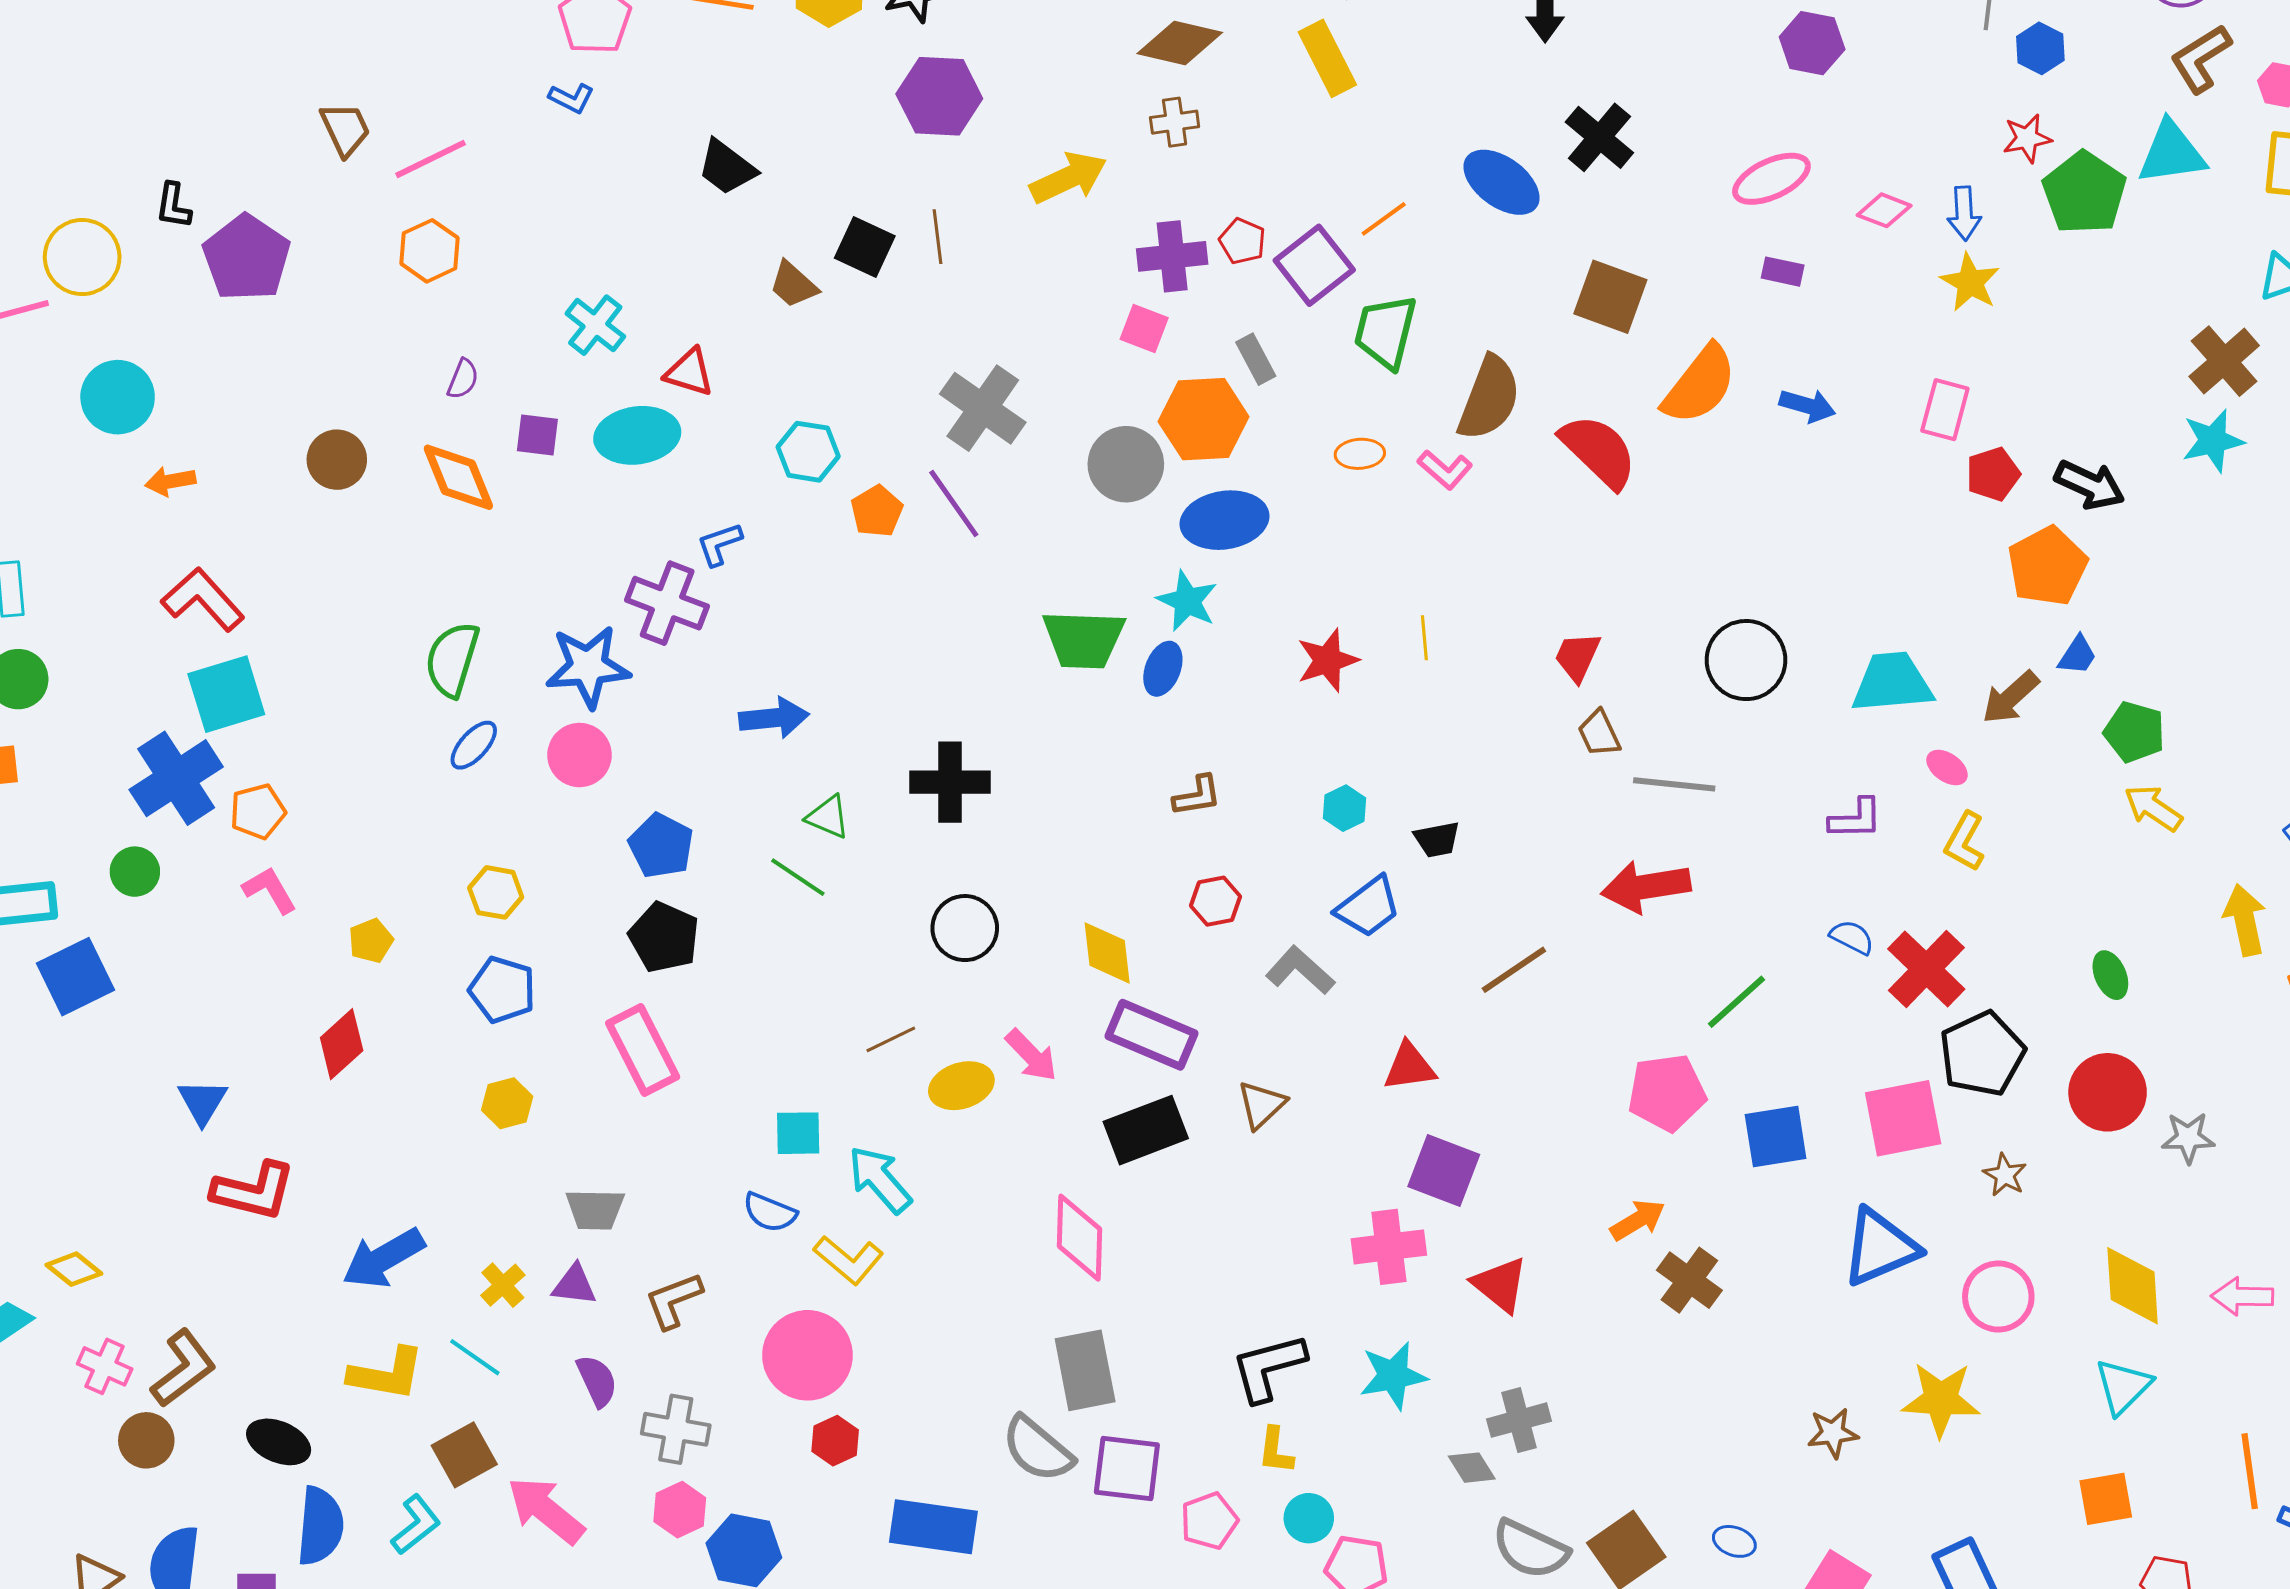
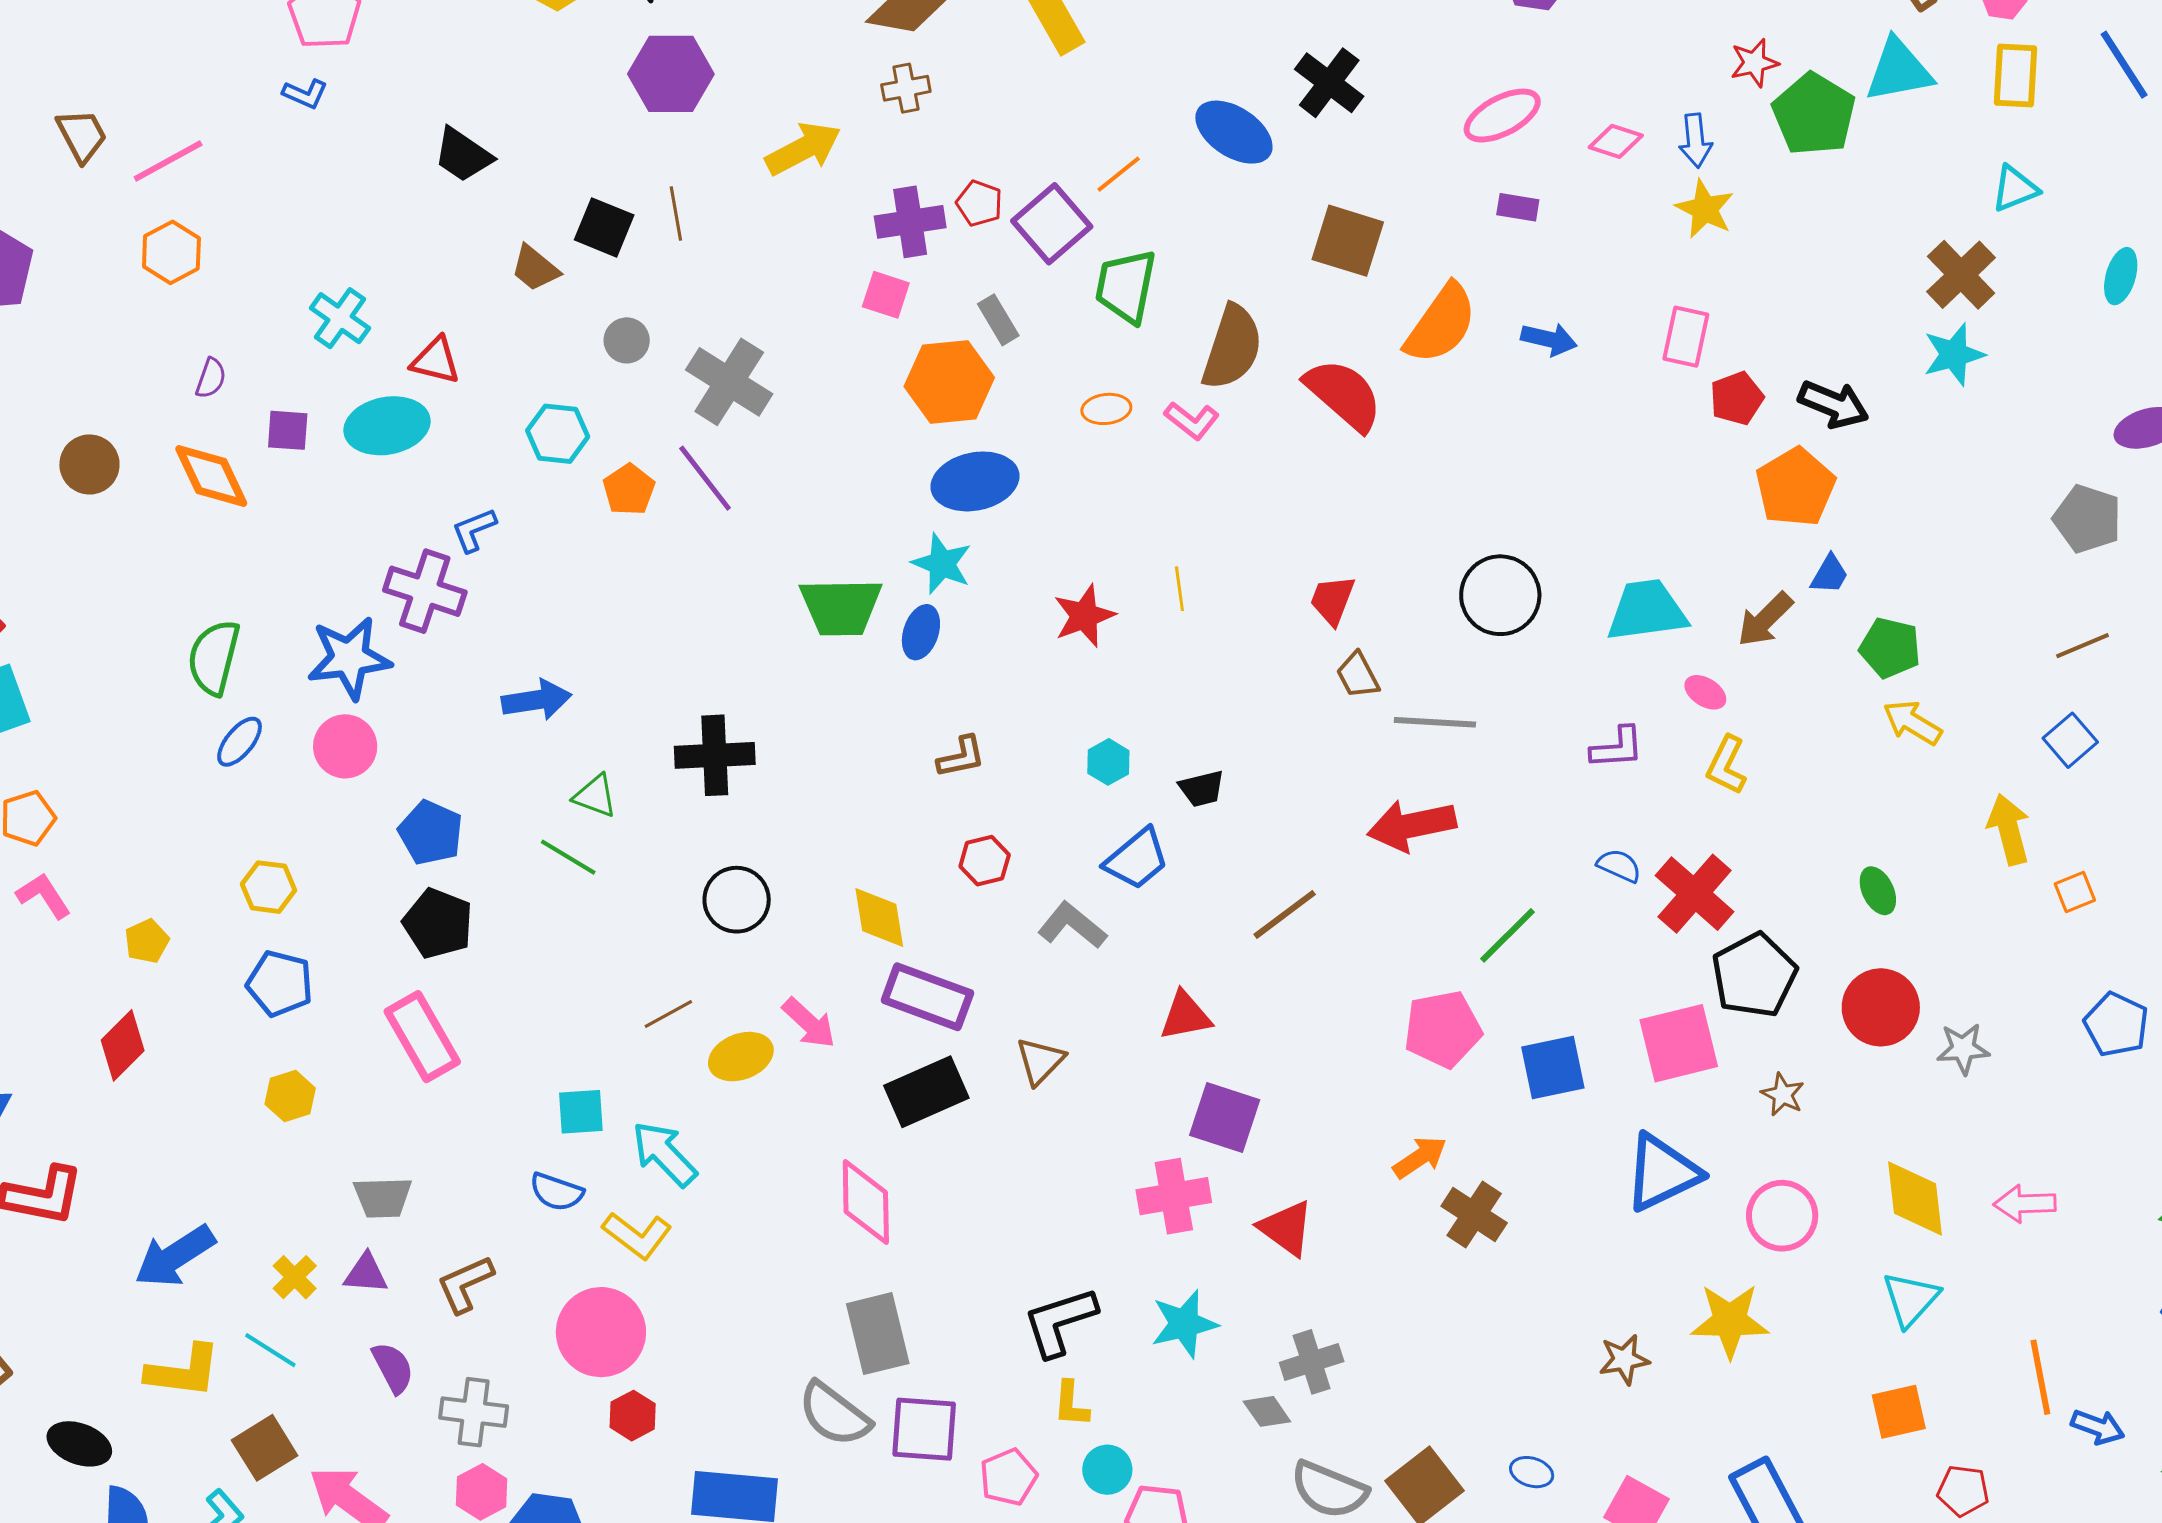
gray circle: (1126, 464) -> (627, 340), moved, size x0.6

